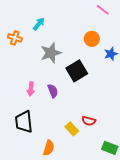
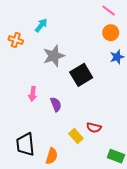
orange circle: (92, 39) -> (111, 33), moved
purple semicircle: (53, 91) -> (56, 104), moved
black trapezoid: (24, 122) -> (25, 144), moved

